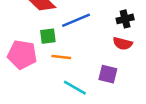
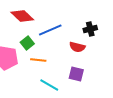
green square: (48, 36) -> (27, 43), turned -32
red semicircle: (123, 44) -> (77, 47), moved

